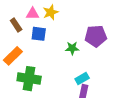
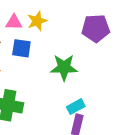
purple pentagon: (96, 36) -> (96, 28), moved
green star: (72, 48) -> (64, 67), size x1.5

